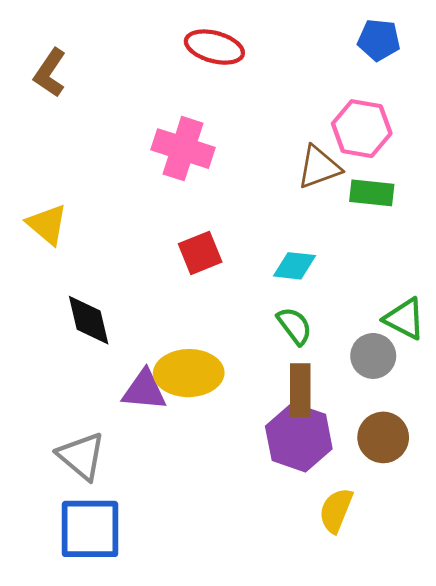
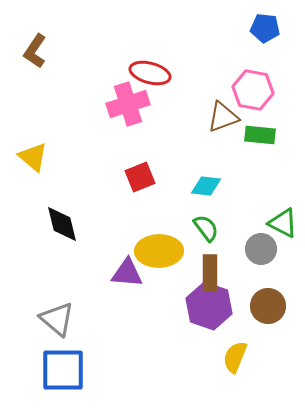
red ellipse: (214, 47) -> (150, 73), moved
pink cross: (183, 149) -> (128, 104), turned -36
yellow ellipse: (189, 373) -> (159, 251), moved
purple triangle: (144, 390) -> (127, 273), moved

